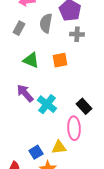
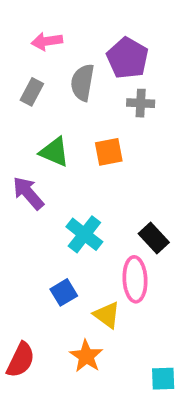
purple arrow: (25, 93) -> (28, 193), moved
yellow triangle: (59, 147) -> (107, 315), turned 42
blue square: (36, 152) -> (64, 292), moved

